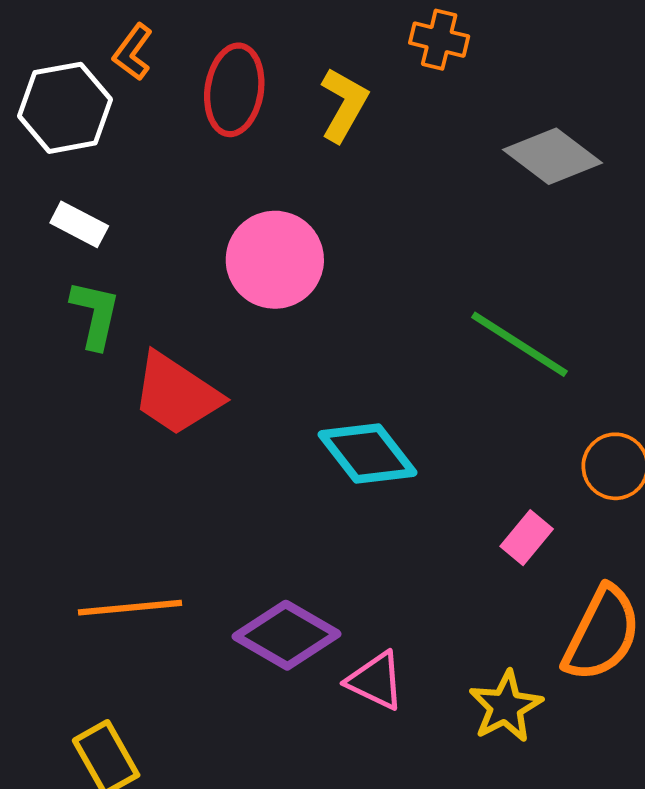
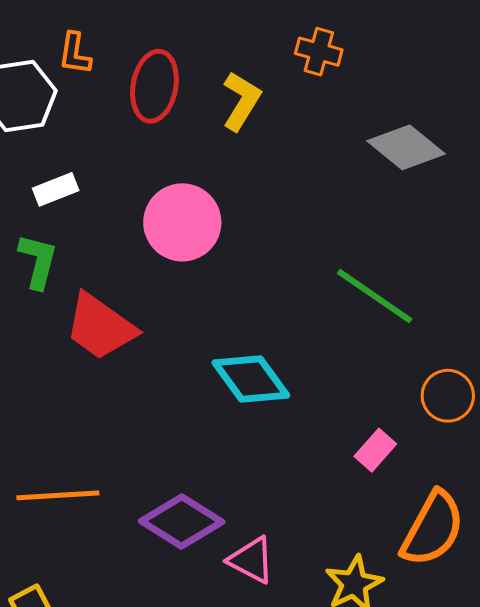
orange L-shape: (133, 52) -> (75, 53), turned -30
white rectangle: (79, 224) -> (56, 189), moved, turned -51

